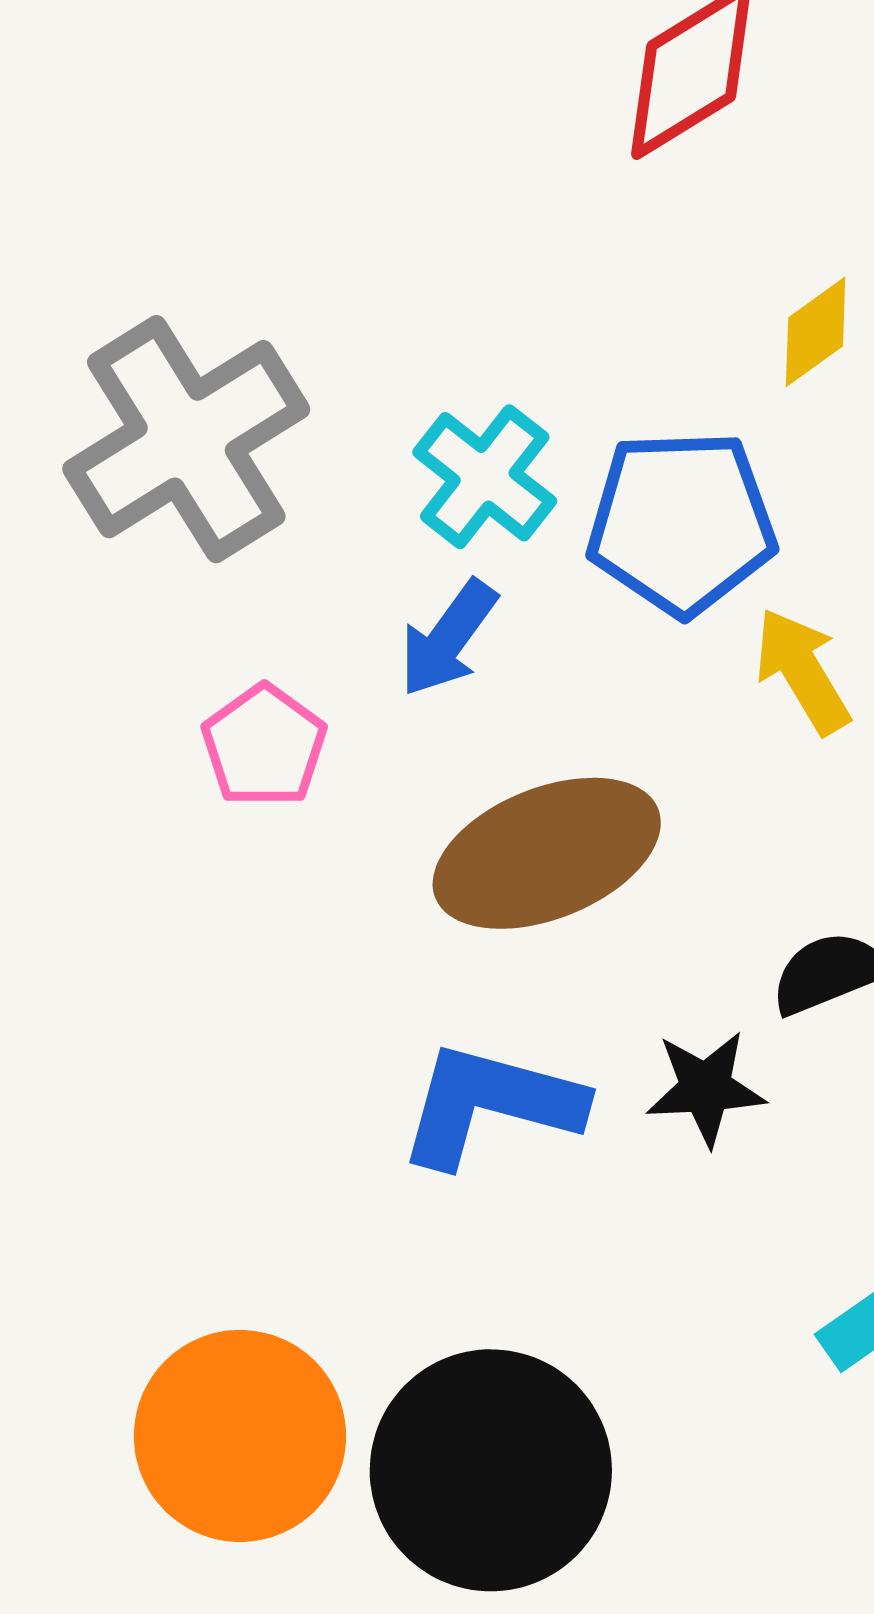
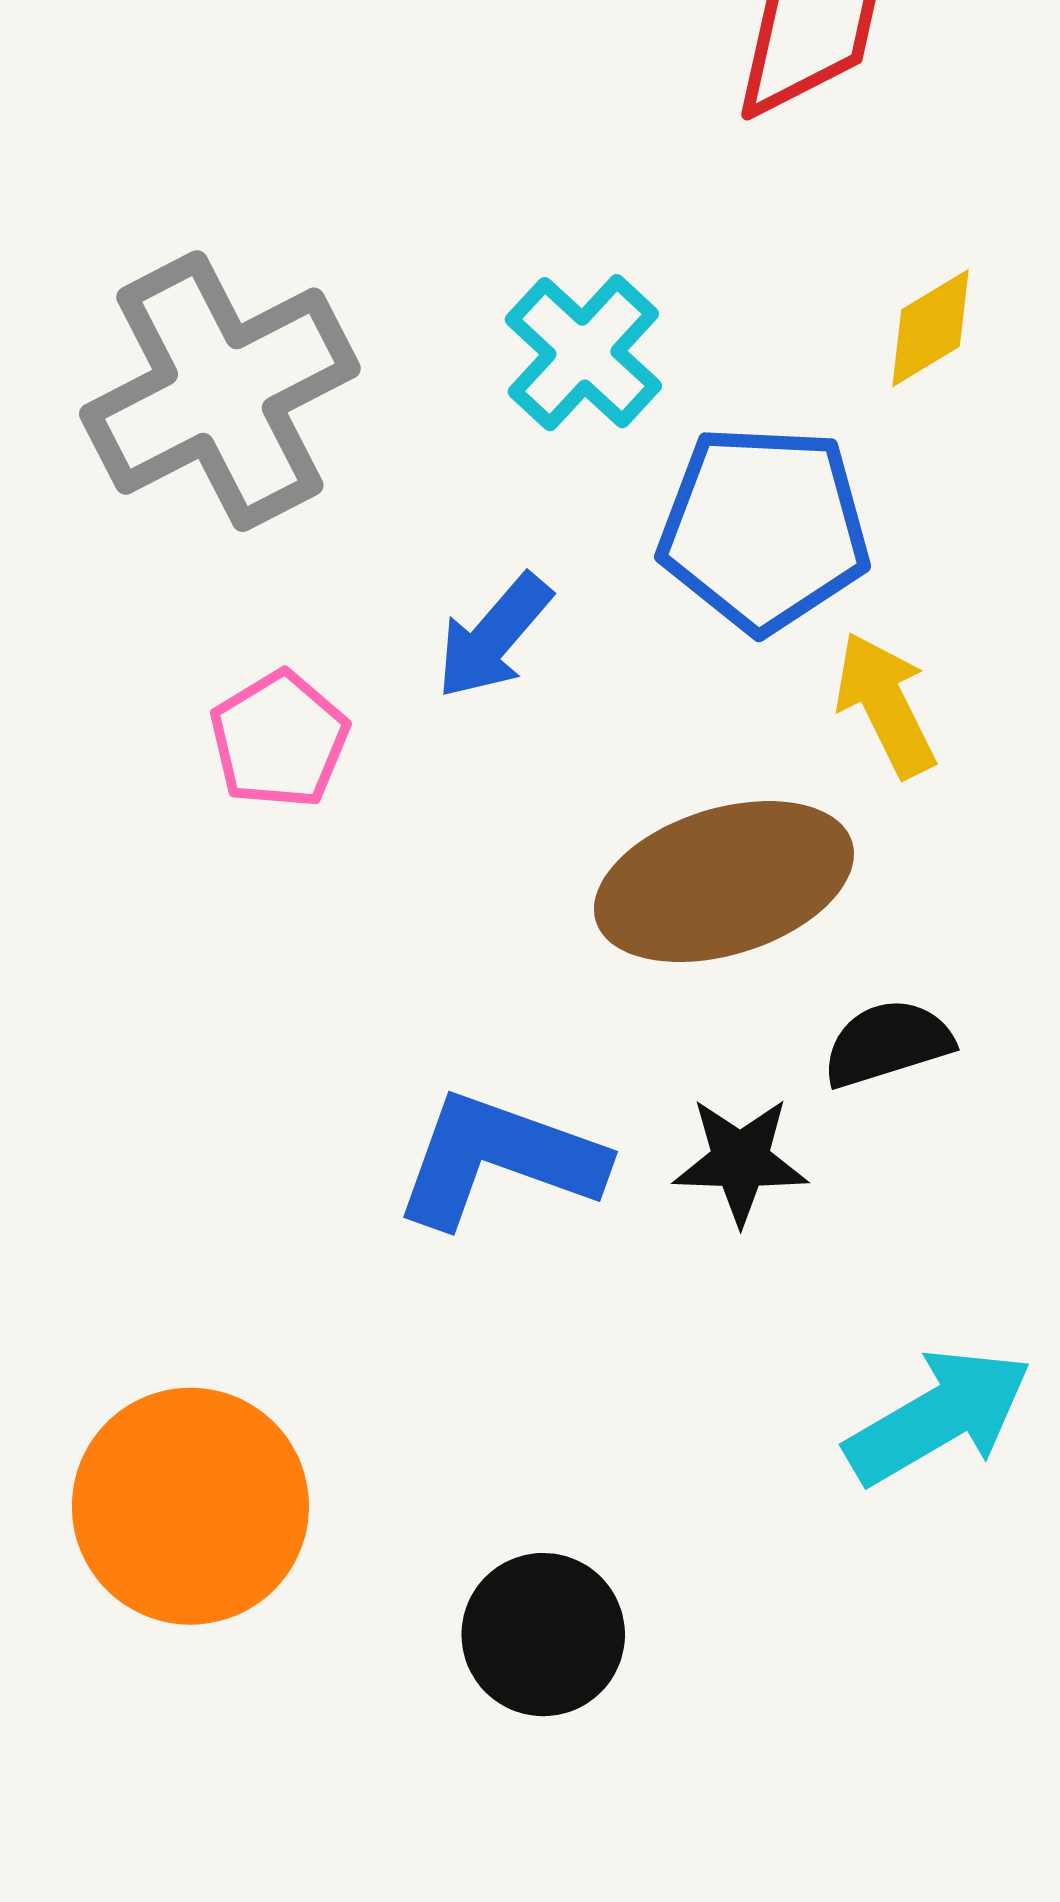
cyan cross: (485, 477) -> (583, 353), moved
brown ellipse: (547, 853) -> (724, 882), moved
black circle: (491, 1470) -> (543, 1635), moved, size x0.6

